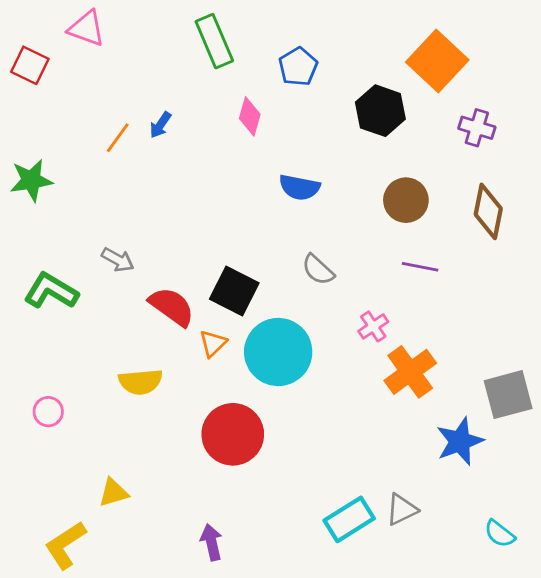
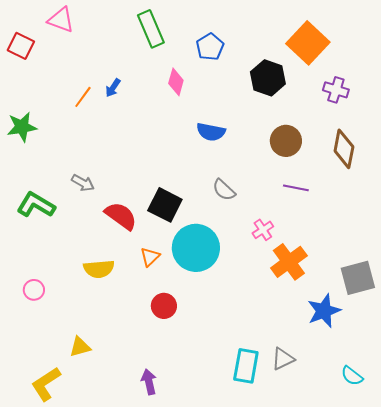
orange triangle: (213, 343) -> (150, 257), moved
red circle: (233, 434) -> (164, 306), size x0.6
cyan rectangle: (349, 519) -> (246, 366), turned -48

